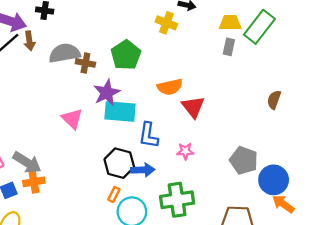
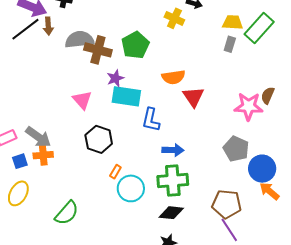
brown cross: (85, 63) -> (98, 50), size x1.5
purple star: (107, 93) -> (115, 78), size x0.7
pink star: (185, 151) -> (249, 106), moved, size x1.8
black hexagon: (119, 163) -> (99, 139), moved
blue arrow: (143, 170) -> (173, 150), moved

